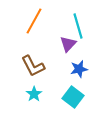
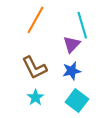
blue star: (79, 69) -> (72, 71), moved

